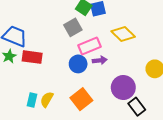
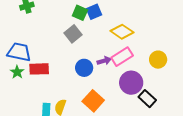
pink rectangle: (90, 46) -> (122, 57), moved

